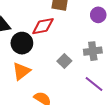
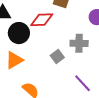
gray cross: (93, 51) -> (79, 43), moved

